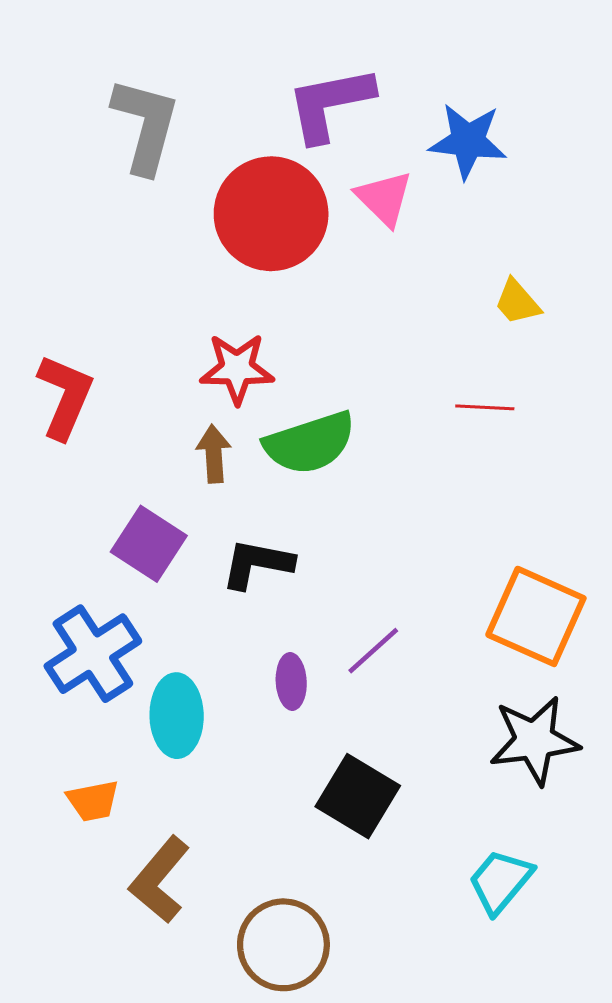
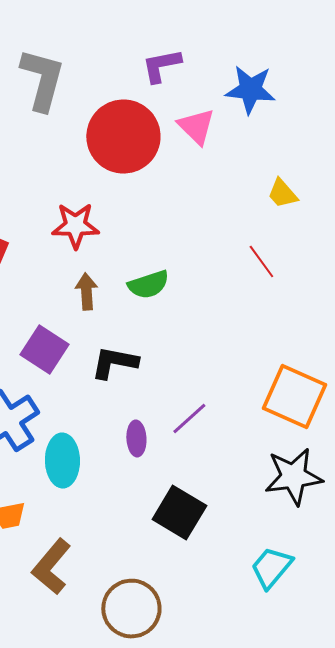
purple L-shape: (330, 104) -> (161, 66), size x0.7
red star: (237, 369) -> (75, 226), moved
red line: (485, 407) -> (261, 262), turned 51
green semicircle: (310, 443) -> (148, 285), size x0.7

